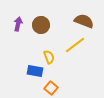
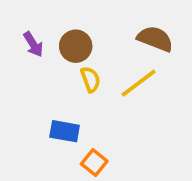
purple arrow: (18, 24) -> (33, 44), turned 136
yellow semicircle: (49, 57) -> (90, 79), moved

